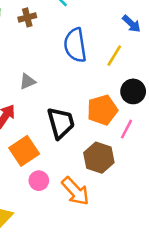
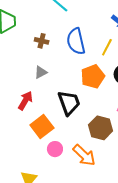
brown cross: (27, 17) -> (42, 41), moved, turned 32
orange pentagon: (102, 110) -> (93, 76), moved

